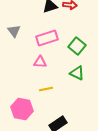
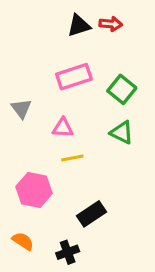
gray triangle: (14, 31) -> (21, 109), moved
pink triangle: (40, 62) -> (63, 128), moved

